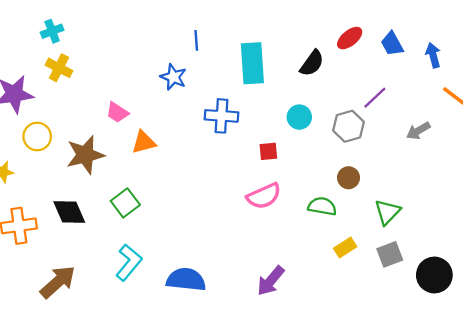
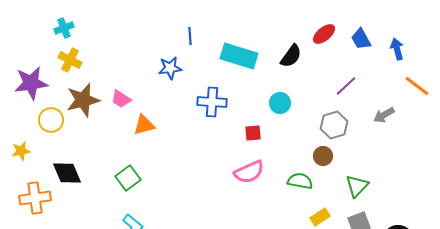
cyan rectangle: (252, 63) -> (239, 56), turned -69
blue star: (173, 77) -> (170, 68), turned -30
gray hexagon: (349, 126) -> (334, 125), moved
brown star: (85, 155) -> (83, 100), moved
black diamond: (69, 212) -> (67, 173), moved

